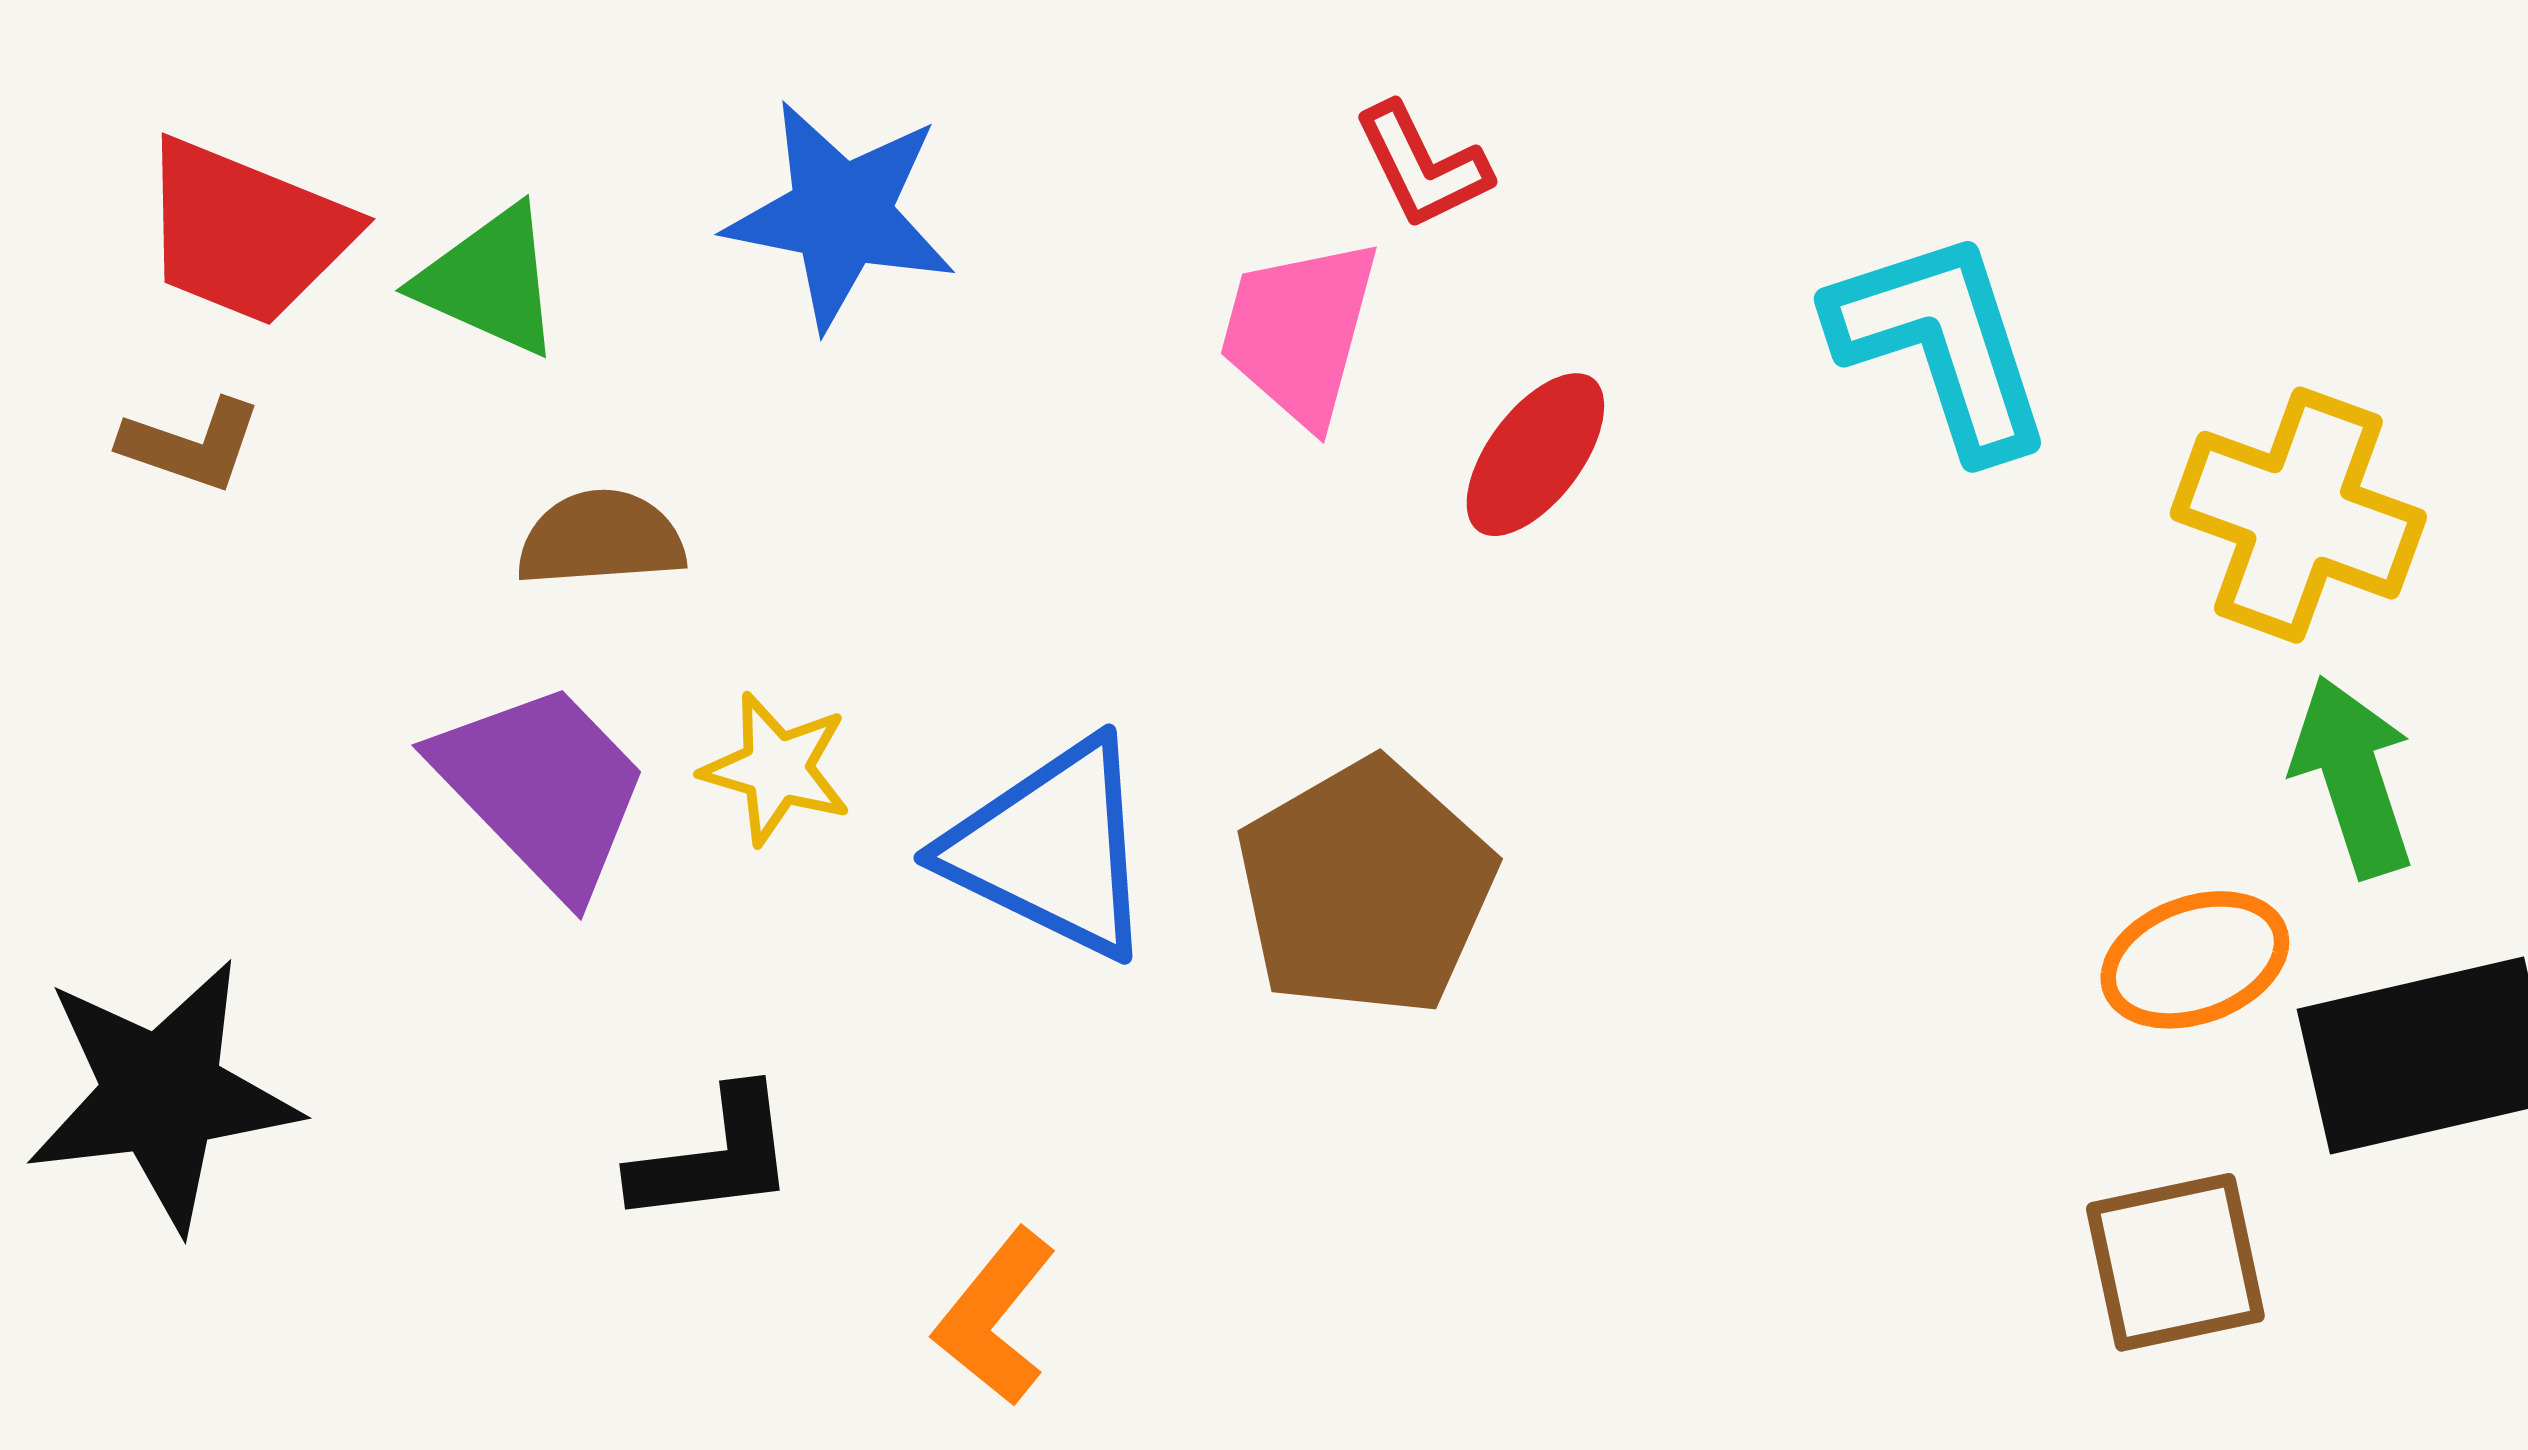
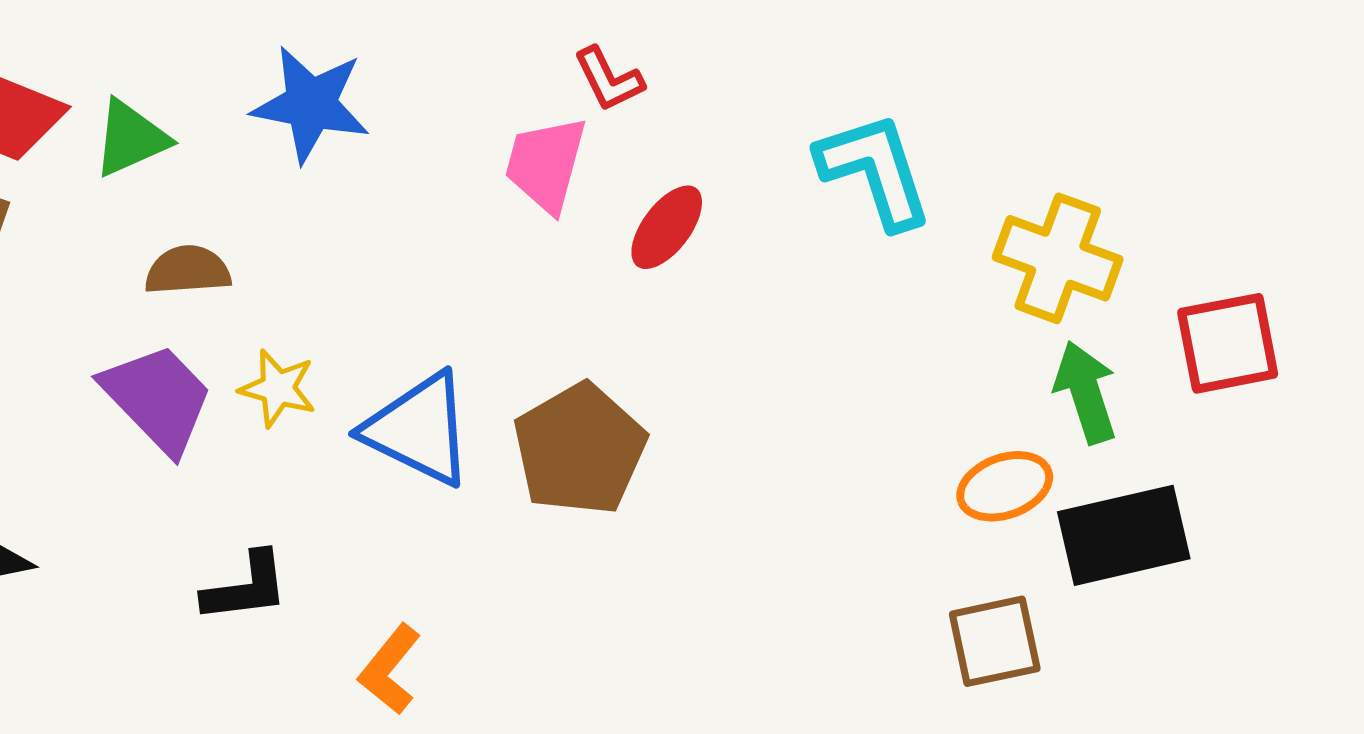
green triangle: (490, 281) -> (131, 138), turned -48

